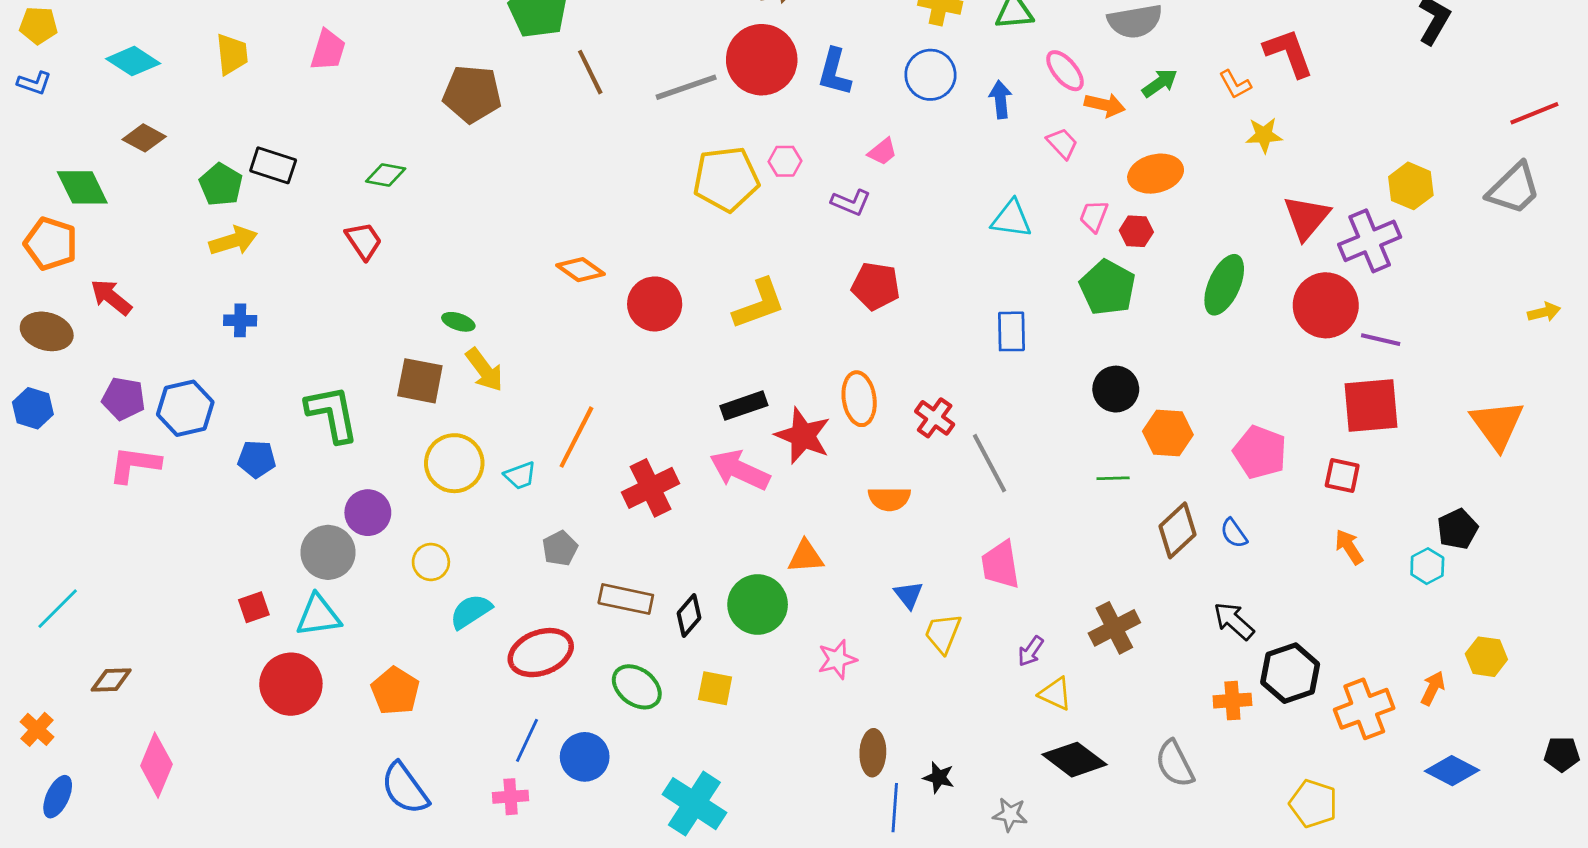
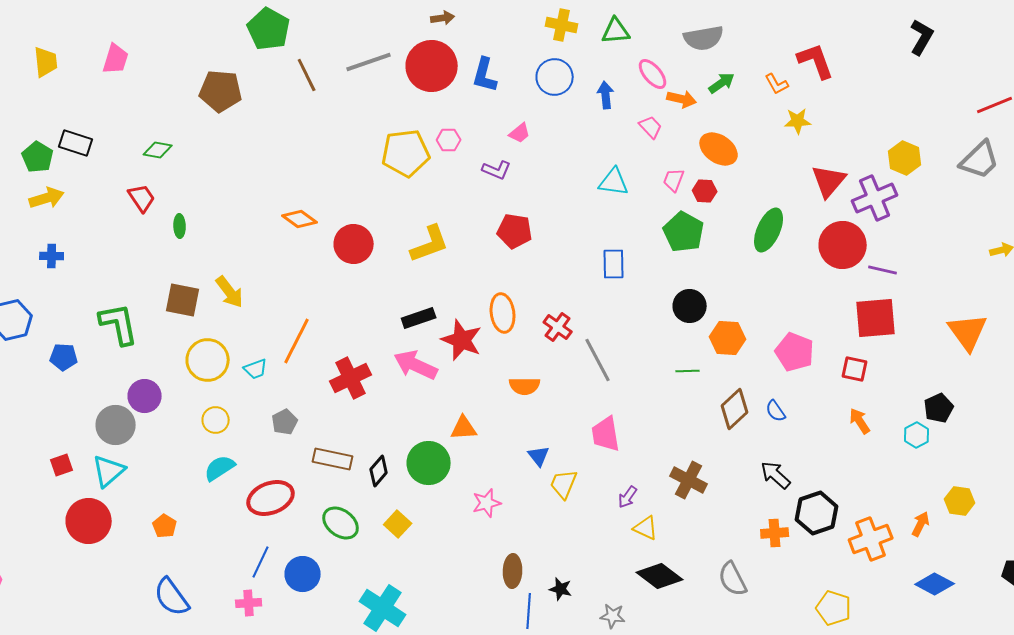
gray line: (686, 87) -> (369, 62), moved
orange ellipse: (1156, 174) -> (719, 149), turned 48
green ellipse: (458, 322) -> (180, 226), moved, turned 70
yellow circle: (431, 562) -> (216, 420), moved
cyan triangle: (318, 616) -> (109, 471), turned -33
brown cross: (1114, 628) -> (689, 480), turned -36
yellow square: (715, 688) -> (398, 524), turned 32
orange pentagon: (395, 691) -> (165, 526), size x0.7

